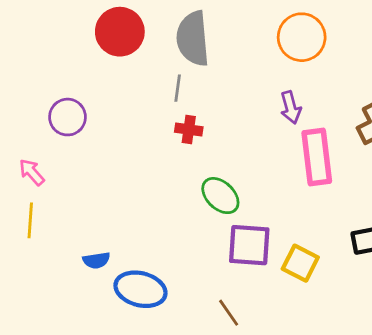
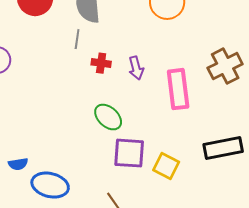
purple arrow: (291, 107) -> (136, 68), moved
red cross: (189, 129) -> (101, 63), moved

